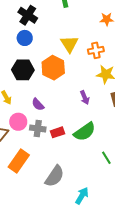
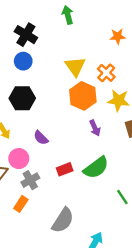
orange cross: (96, 50) -> (106, 73), turned -35
orange hexagon: (53, 68) -> (83, 96), moved
gray cross: (38, 129) -> (30, 180), moved, turned -35
orange rectangle: (19, 161) -> (21, 204), size x0.6

